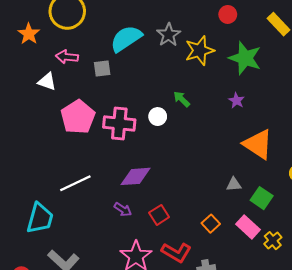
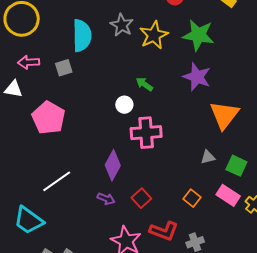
cyan semicircle: (126, 39) -> (82, 35), turned 132
purple star: (236, 100) -> (197, 77), size x1.8
pink cross: (119, 124) -> (146, 133), moved
orange triangle: (258, 144) -> (224, 115), turned 44
purple diamond: (135, 176) -> (113, 165), turned -48
cyan trapezoid: (40, 218) -> (28, 220), turned 120

